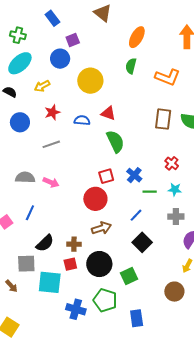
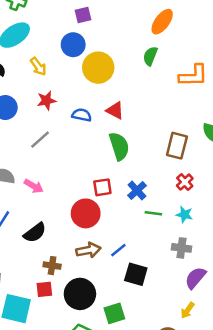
blue circle: (60, 59) -> (73, 45), moved
orange L-shape: (168, 77) -> (193, 76), turned -30
yellow arrow: (42, 86) -> (38, 67), turned -105
brown rectangle: (163, 119) -> (177, 146), moved
gray line: (51, 144) -> (40, 140), turned -30
blue line: (136, 215) -> (118, 250), moved
black square: (142, 242) -> (136, 274), turned -36
black semicircle: (45, 243) -> (35, 233), moved

